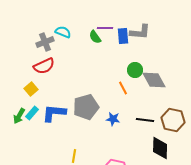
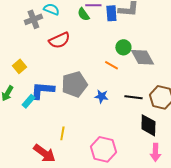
red semicircle: (44, 66) -> (59, 40), moved
orange line: (123, 88) -> (111, 65), turned -32
cyan rectangle: (32, 113) -> (28, 101), moved

